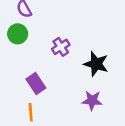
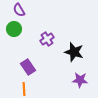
purple star: (92, 101) -> (80, 80), moved

